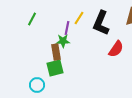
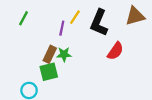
green star: (63, 41) -> (64, 54), moved
brown rectangle: (56, 52) -> (50, 54), turned 35

